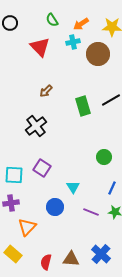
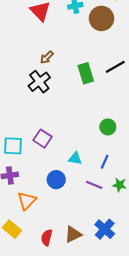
black cross: (36, 126) -> (39, 82), moved
cyan triangle: (73, 187) -> (75, 159), turned -48
blue line: (112, 188) -> (105, 162), moved
brown triangle: (71, 259) -> (73, 234), turned -30

